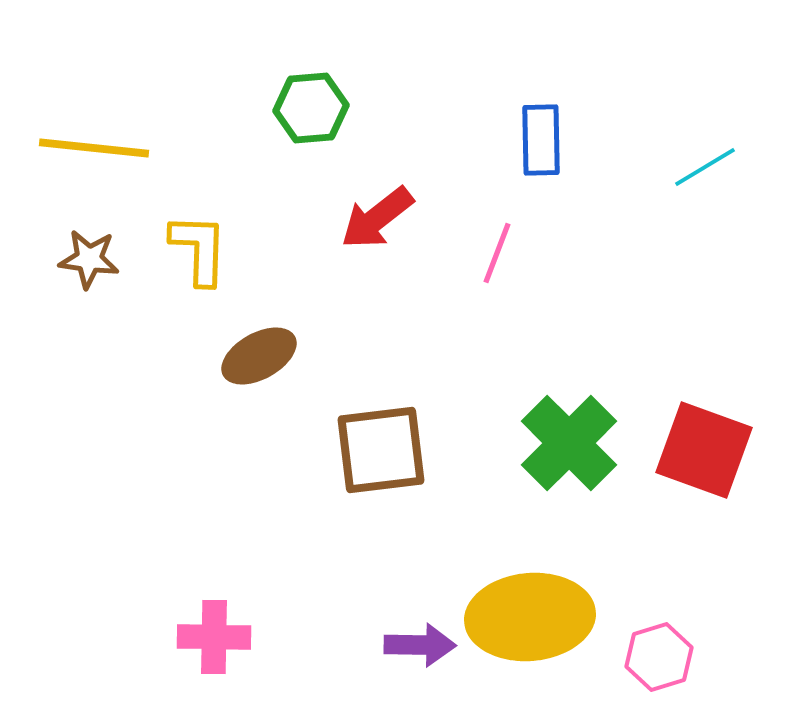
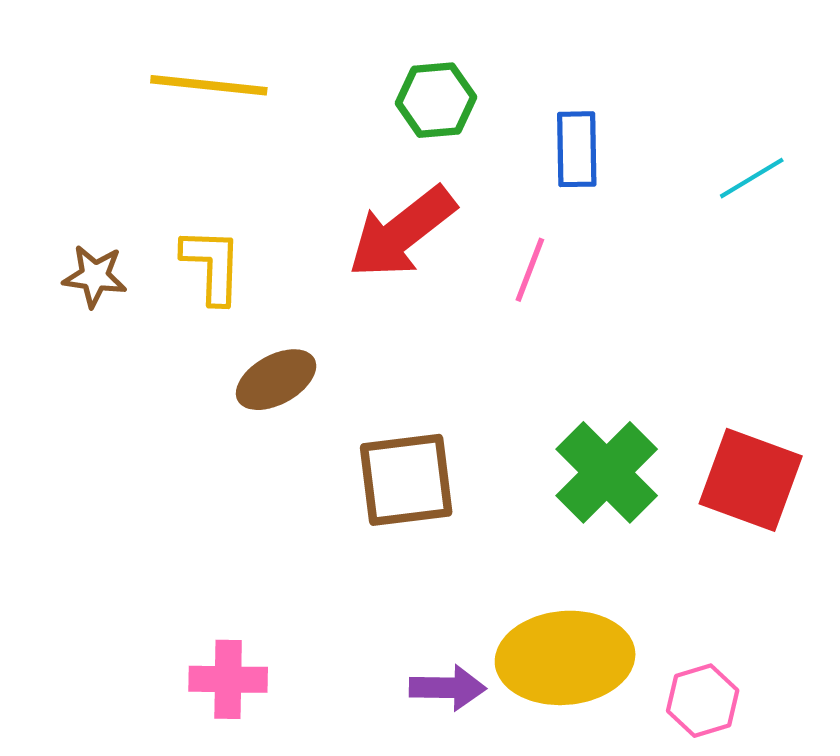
green hexagon: (311, 108) -> (436, 100), moved
yellow line: (94, 148) -> (209, 85), moved
red arrow: (377, 218) -> (402, 232), size x1.4

